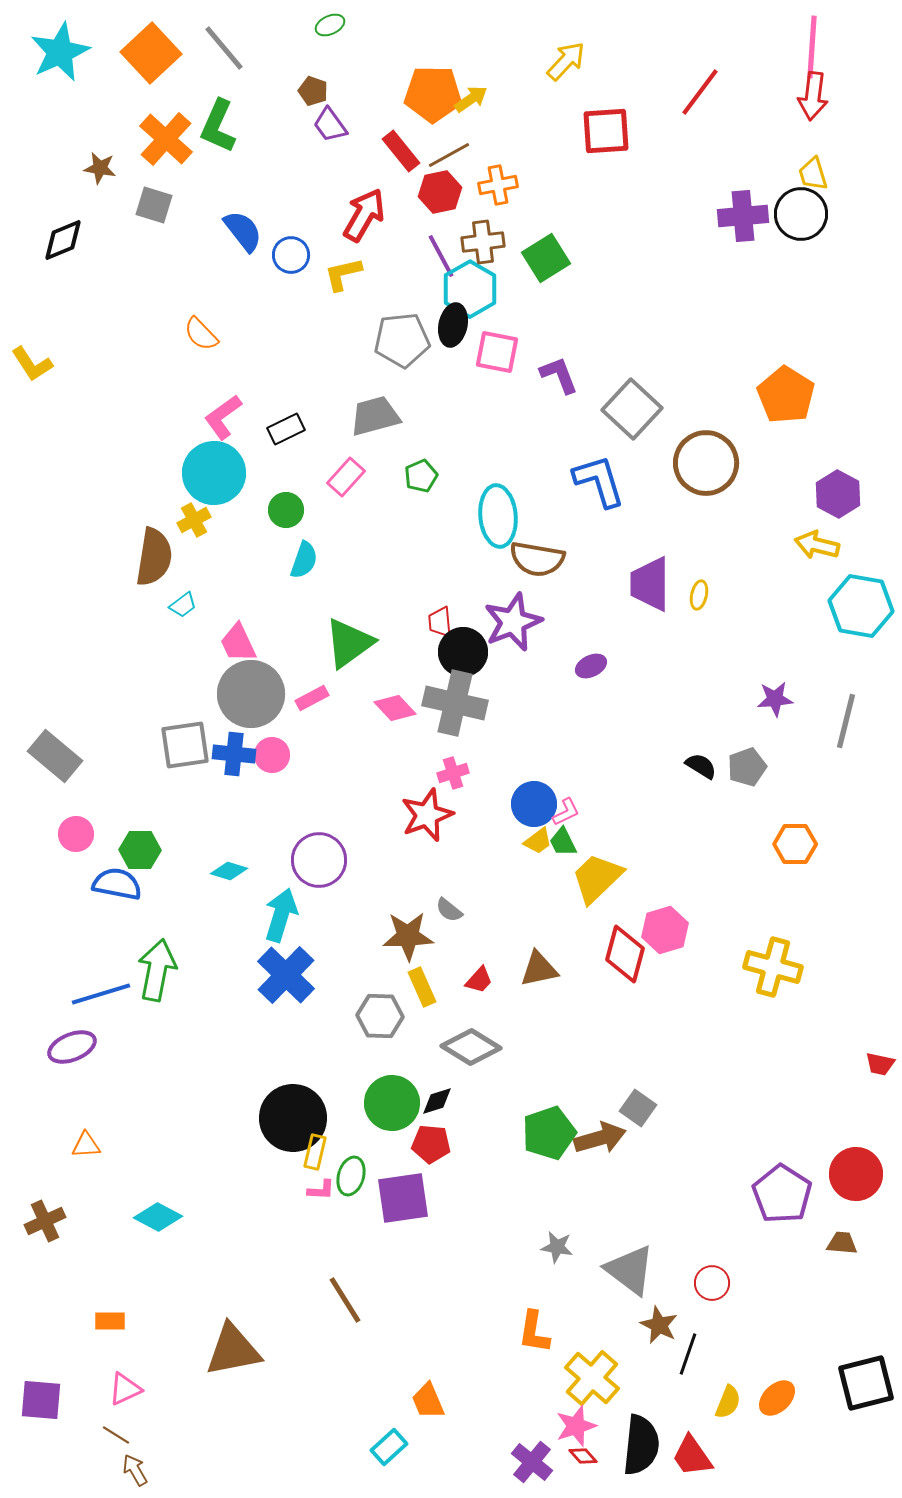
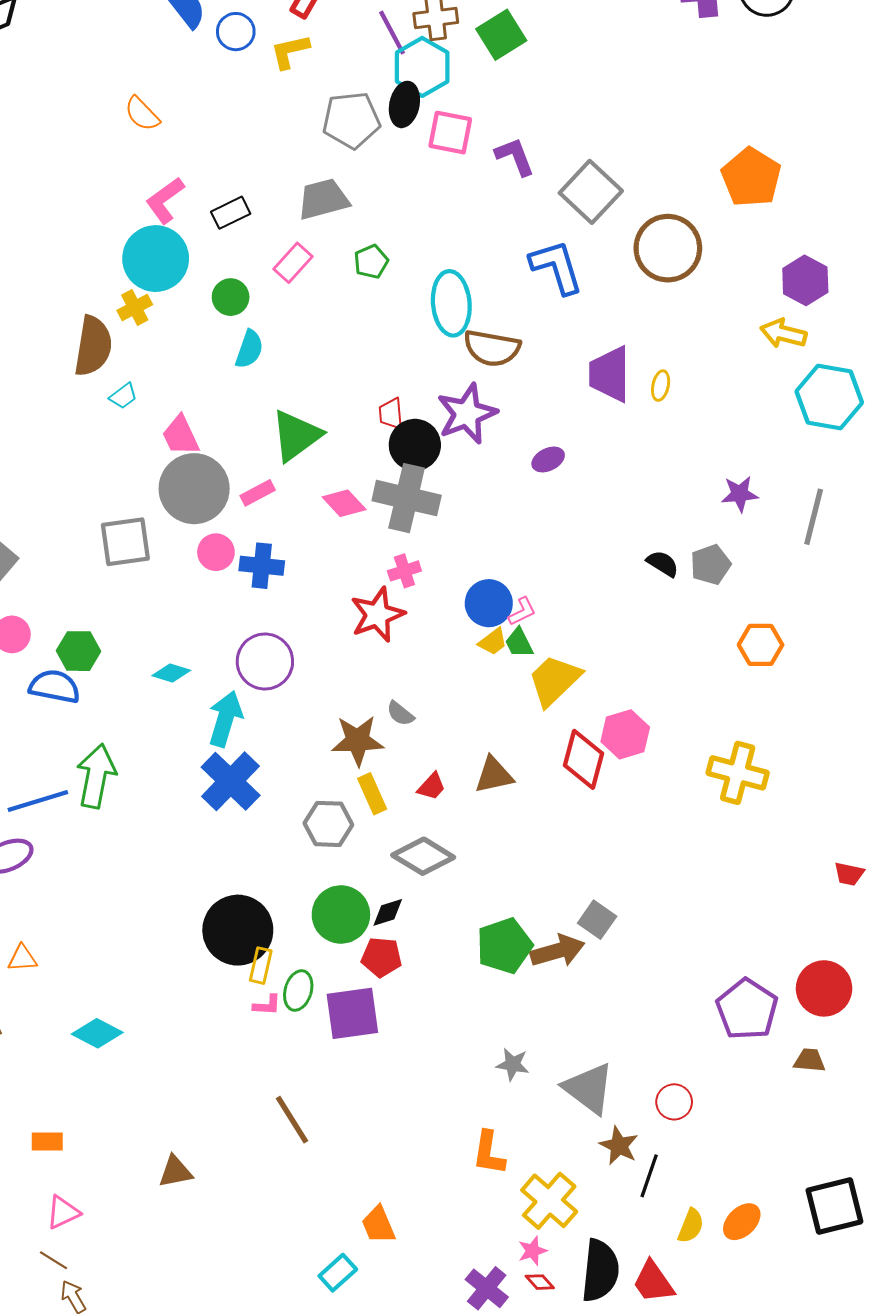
blue cross: (234, 754) -> (262, 566), moved
brown triangle: (233, 1350) -> (175, 1172), size x0.6
pink star: (576, 1426) -> (532, 1251), size x0.7

